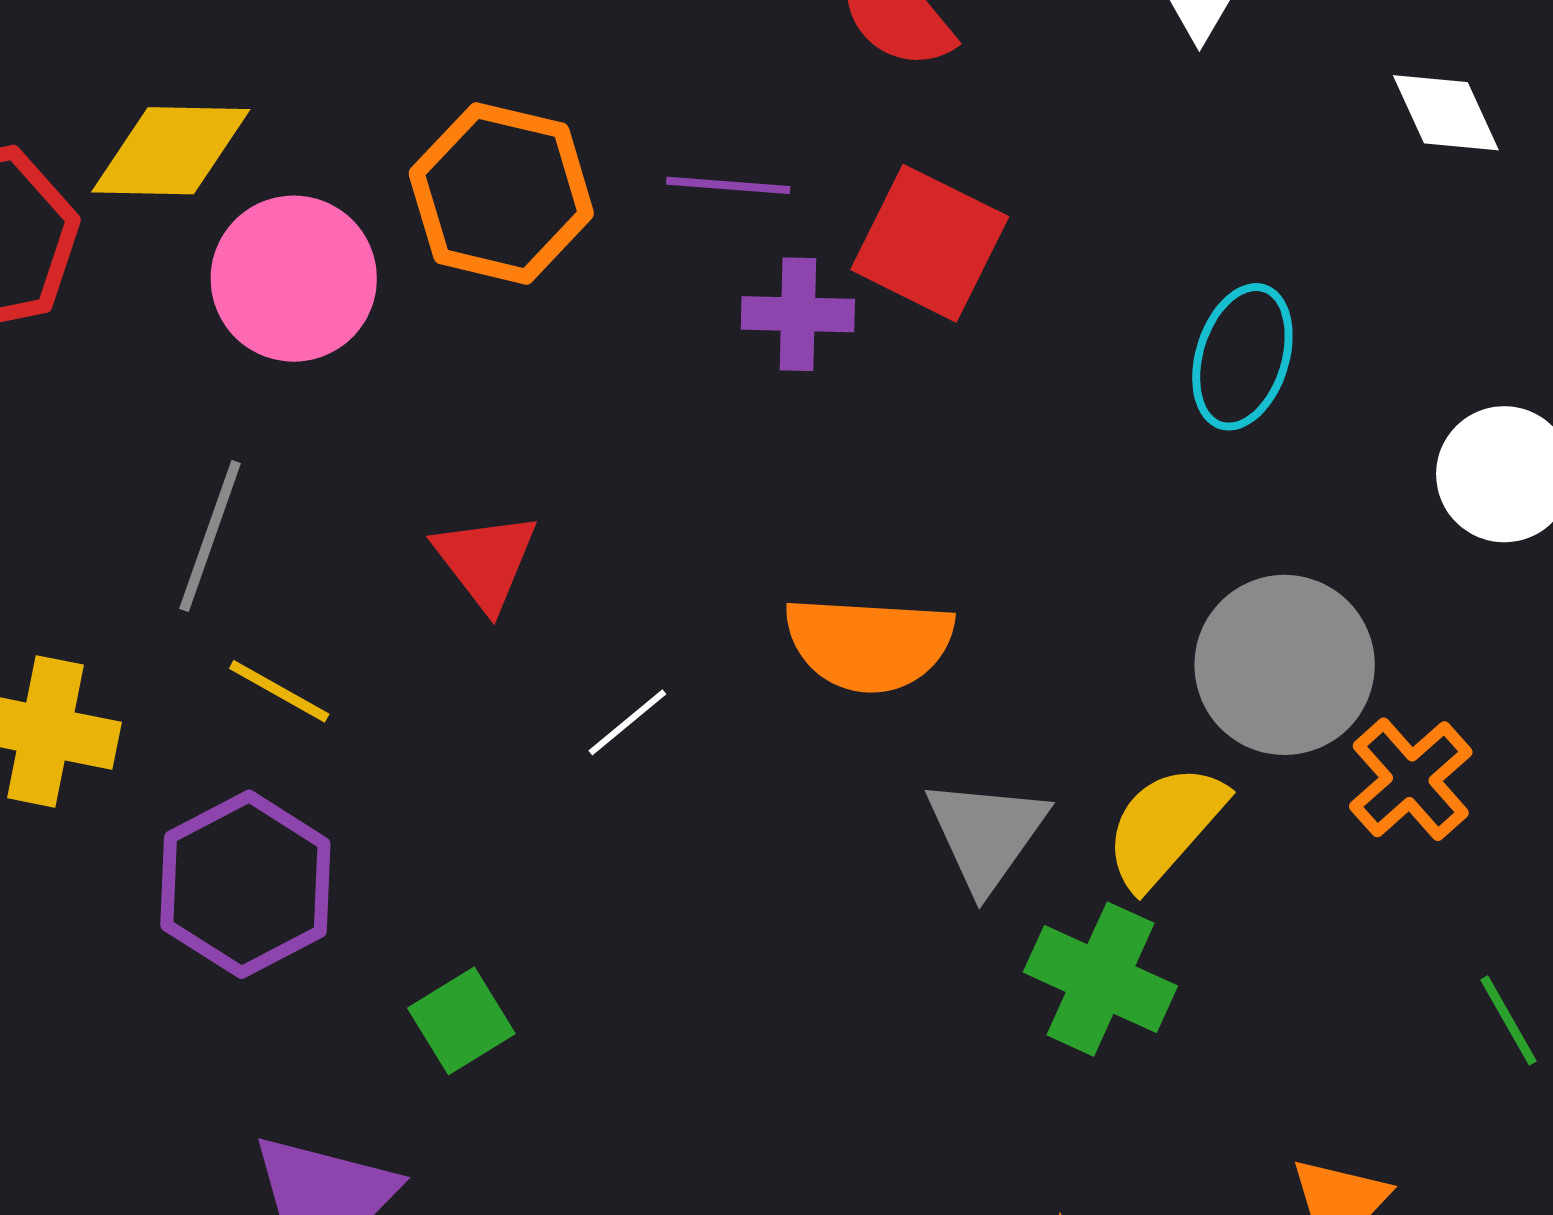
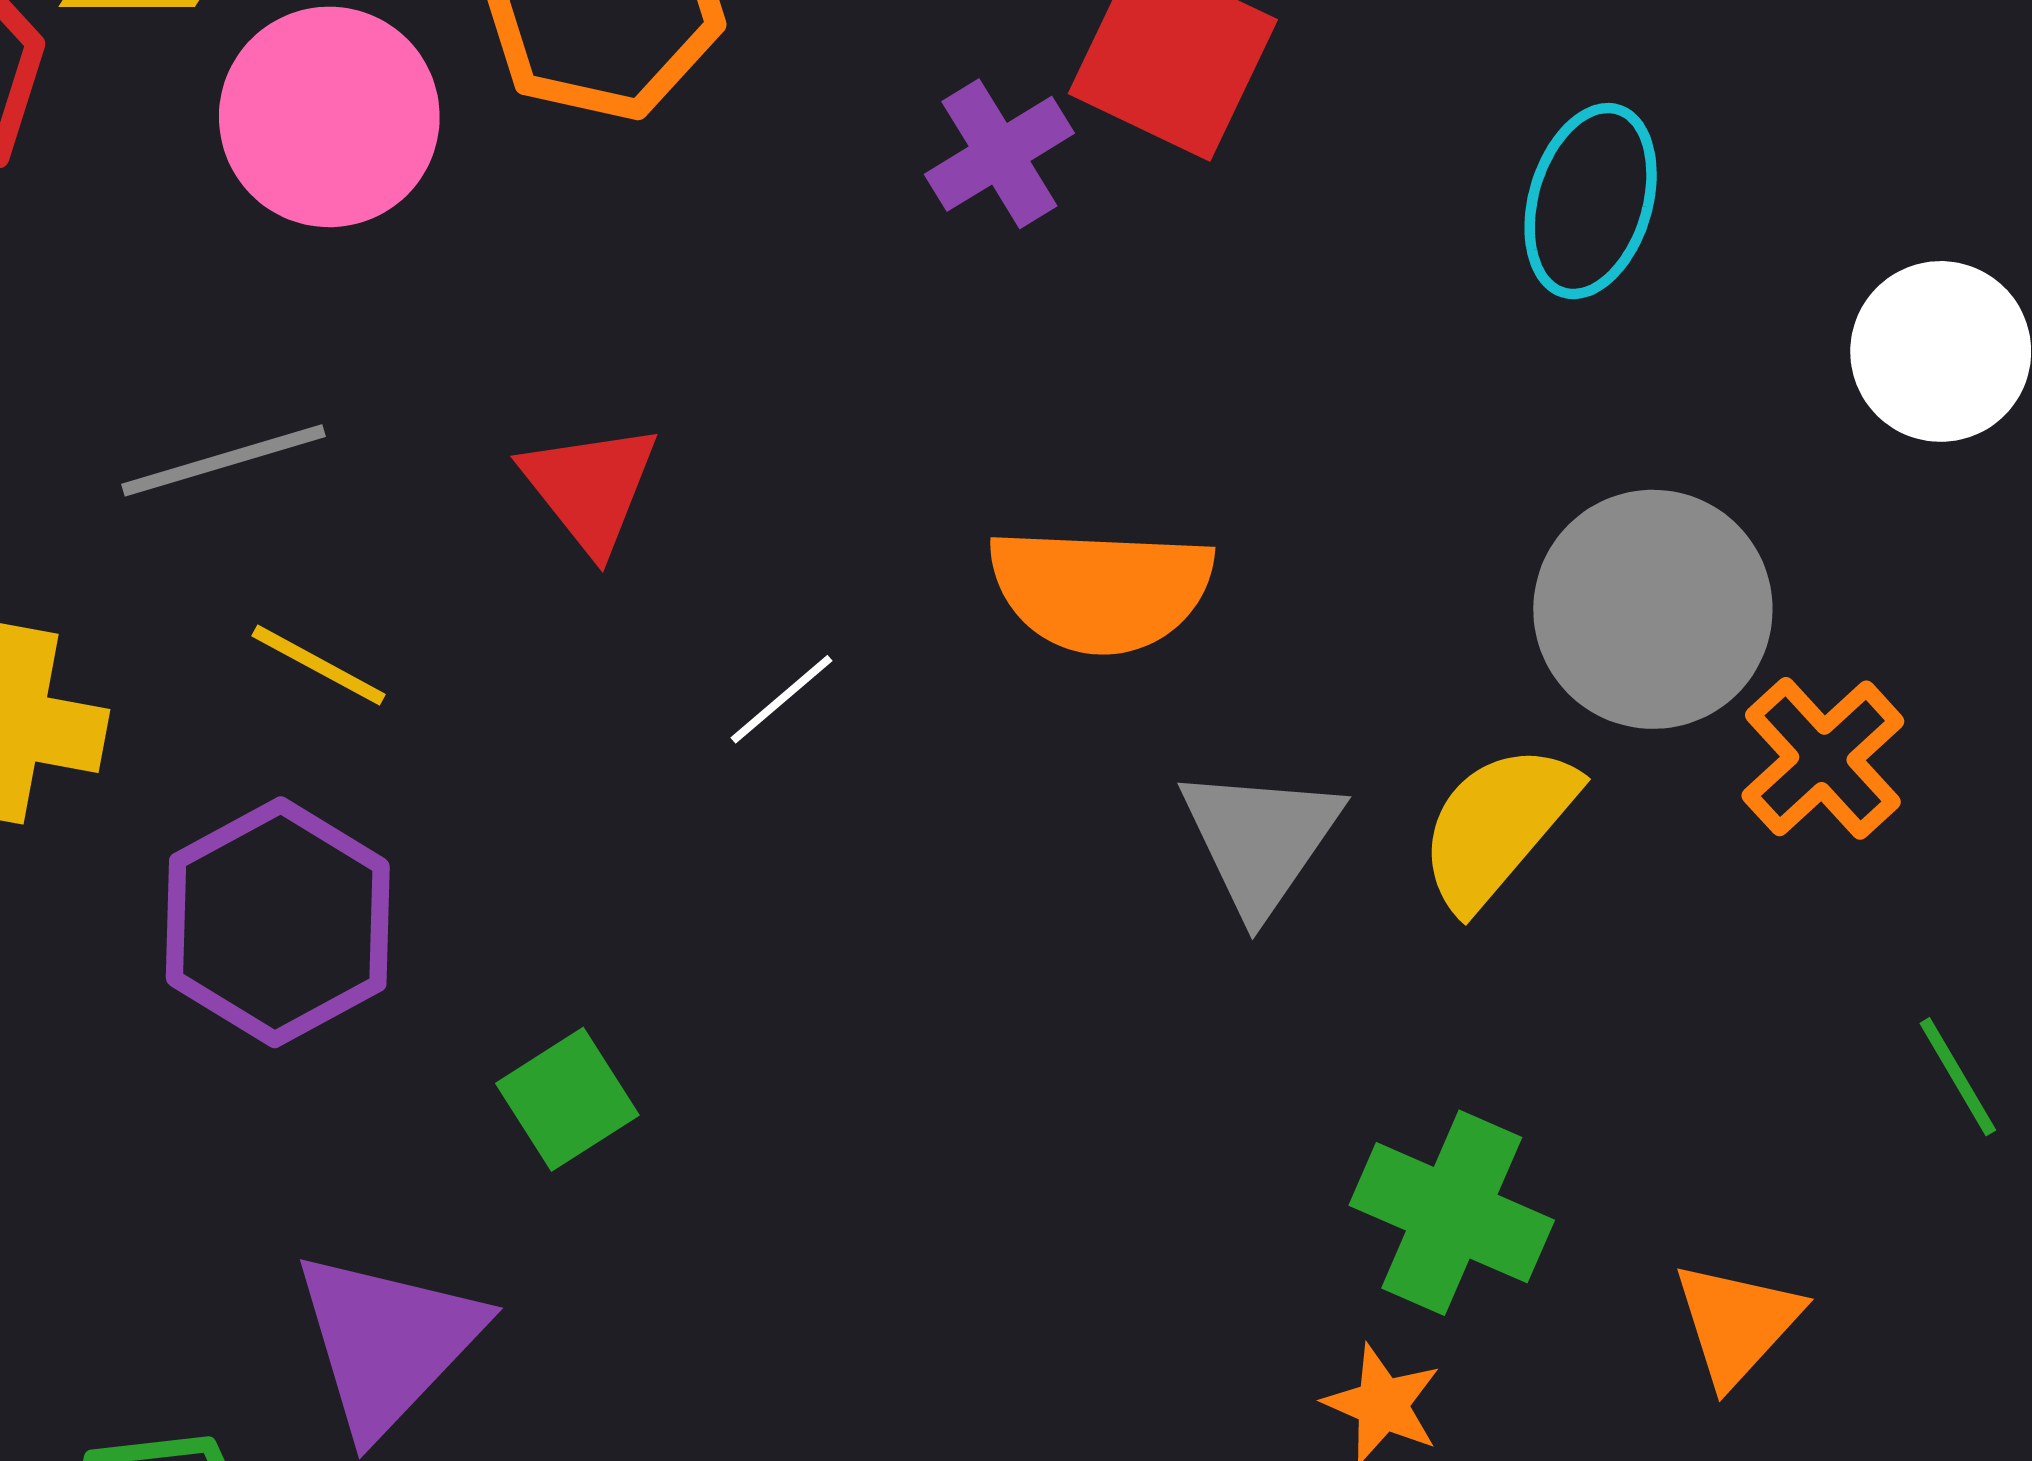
purple cross: (798, 314) -> (999, 154), turned -32
gray line: (210, 536) -> (223, 460), turned 55
green cross: (1100, 979) -> (1452, 1213), moved

